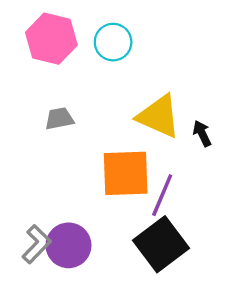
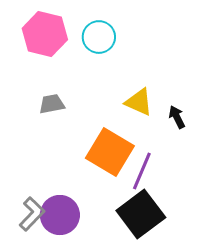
yellow triangle: (159, 116) -> (139, 102), size x0.7
orange square: (126, 173) -> (110, 152), turned 33

